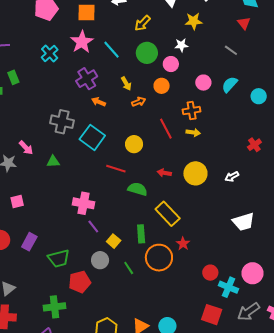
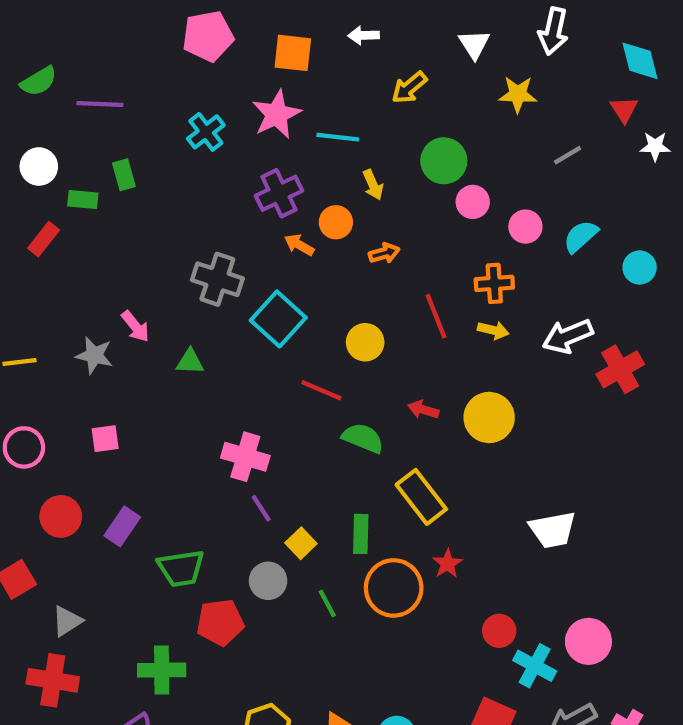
white star: (181, 45) -> (655, 146), moved
cyan line: (112, 50) -> (338, 137), turned -48
gray line: (231, 50) -> (568, 155), moved, turned -72
green circle: (147, 53) -> (444, 161), moved
pink circle: (171, 64) -> (473, 202), moved
yellow arrow: (126, 84) -> (373, 185), moved
orange circle: (162, 86) -> (336, 222), moved
red cross: (254, 145) -> (620, 369), size x1.5
white arrow: (232, 177) -> (568, 336), moved, size x1.6
white trapezoid: (243, 222) -> (553, 530), moved

